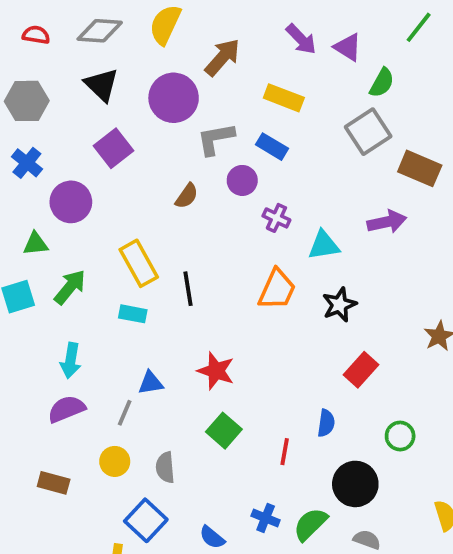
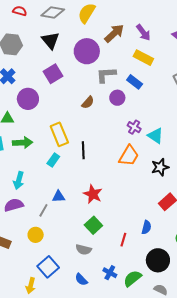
purple arrow: (301, 39) -> (143, 33), moved
purple cross: (276, 218) -> (134, 127), moved
cyan triangle: (324, 245) -> (155, 136), turned 36
green arrow: (70, 287) -> (23, 143), turned 42
cyan rectangle: (133, 314) -> (53, 160), turned -72
gray semicircle: (165, 467) -> (84, 250), moved, turned -77

